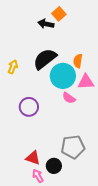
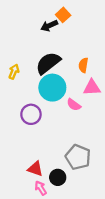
black arrow: (46, 24) -> (49, 26), turned -35
cyan circle: (63, 76) -> (52, 88), moved
gray pentagon: (73, 147) -> (78, 157), turned 30

